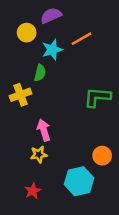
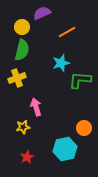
cyan star: (52, 50) -> (61, 63), moved
green semicircle: (40, 73) -> (22, 50), moved, size x1.5
yellow star: (39, 154) -> (23, 127), moved

